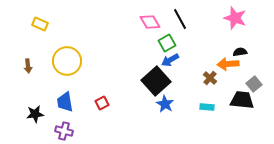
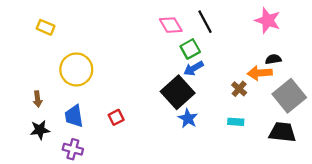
brown arrow: (28, 66) -> (38, 99), moved
gray square: (254, 84) -> (289, 96), size x1.8
black trapezoid: (242, 100) -> (282, 132), moved

